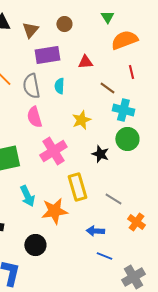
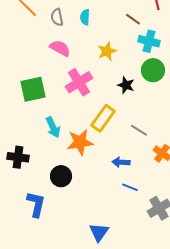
gray semicircle: (31, 86) -> (57, 17), size x0.7
pink semicircle: (34, 117) -> (60, 48), turned 135
yellow rectangle: (77, 187) -> (103, 118), turned 52

